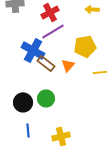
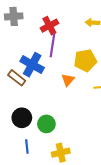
purple line: (53, 31) -> (53, 45), turned -50
brown rectangle: (46, 63) -> (17, 78), moved
green circle: (46, 98) -> (46, 124), moved

